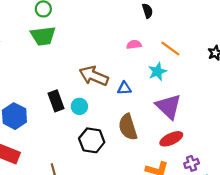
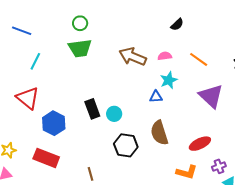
black semicircle: (147, 11) -> (177, 24), turned 64
cyan star: (157, 72) -> (169, 80), moved
brown arrow: (94, 76) -> (133, 57), moved
purple triangle: (169, 106) -> (211, 96), moved

